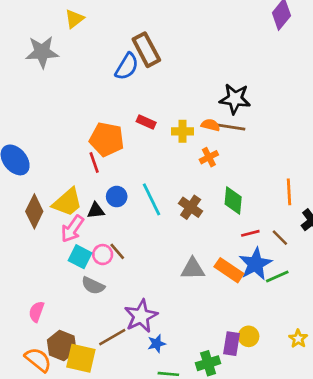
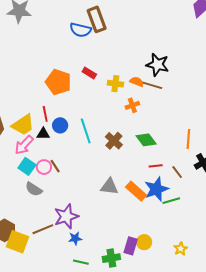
blue semicircle: (127, 66) -> (81, 30), turned 65
red line: (94, 163) -> (45, 114), moved
green diamond: (233, 200) -> (146, 140), turned -50

